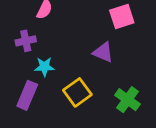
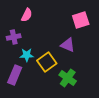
yellow square: (77, 92) -> (47, 62), moved
green cross: (127, 100) -> (68, 78), moved

